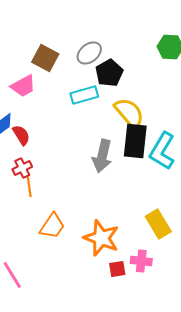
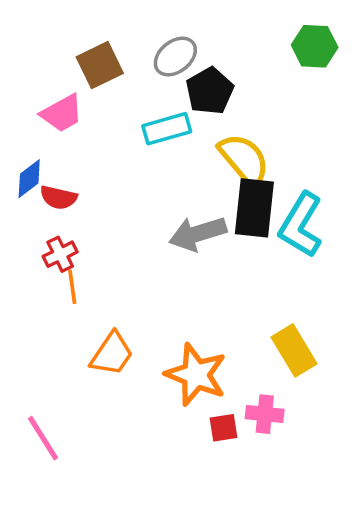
brown square: (45, 58) -> (100, 65), turned 36
red semicircle: (21, 135) -> (58, 197), turned 135
gray arrow: (102, 156) -> (198, 234), turned 60

